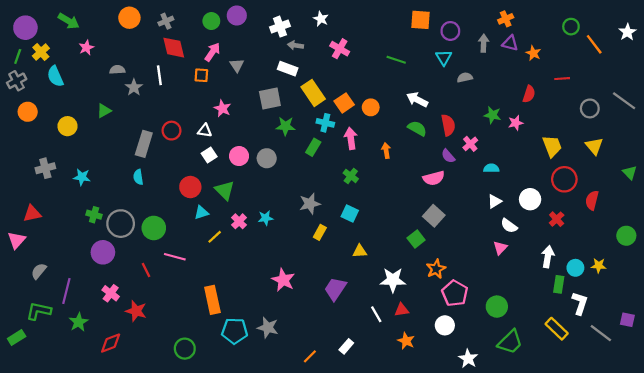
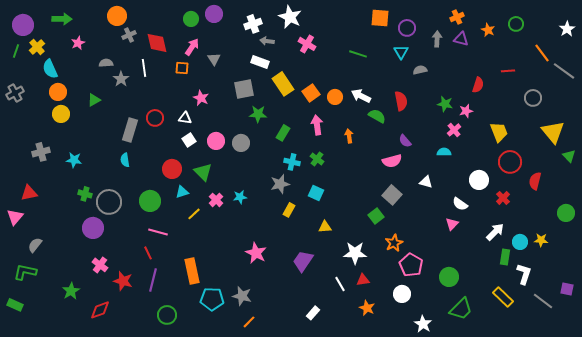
white star: (321, 19) -> (290, 17), size x1.6
green arrow: (69, 21) -> (62, 19), turned -30
gray cross: (166, 21) -> (129, 35), moved
orange line: (594, 44) -> (542, 53), moved
orange star: (533, 53) -> (488, 30), moved
gray cross: (17, 81) -> (15, 93), moved
white arrow: (417, 100) -> (361, 96), moved
gray line: (624, 101) -> (564, 71), moved
orange circle: (28, 112) -> (58, 92), moved
cyan cross: (325, 123) -> (292, 162), moved
red semicircle: (448, 125) -> (401, 101), moved
pink cross: (470, 144) -> (454, 130), moved
yellow triangle: (594, 146) -> (553, 132), moved, size x1.4
white triangle: (495, 201) -> (426, 182), moved, turned 48
green circle: (154, 228) -> (150, 201), moved
white arrow: (548, 257) -> (495, 232), turned 36
red line: (146, 270) -> (148, 253), moved
purple line: (66, 291) -> (153, 280), moved
green L-shape: (39, 311) -> (25, 272), moved
green rectangle: (17, 338) -> (15, 305), turned 56
orange line: (310, 356) -> (249, 322), moved

